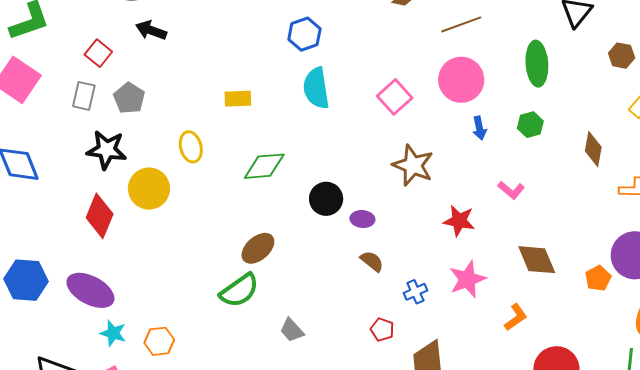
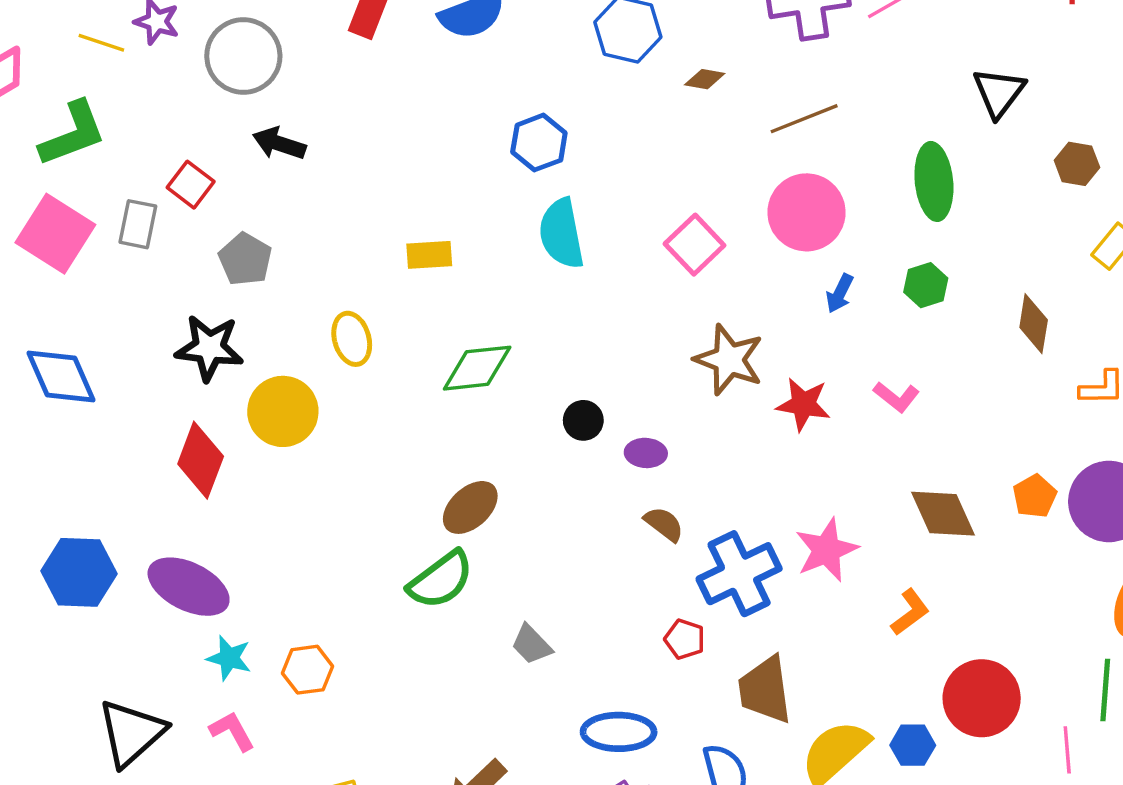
gray rectangle: (84, 96) -> (138, 224), moved
blue arrow: (479, 128) -> (840, 293), turned 40
black circle: (326, 199) -> (583, 420), size x0.7
red star: (459, 221) -> (803, 404), moved
orange pentagon: (598, 278) -> (1035, 496), moved
blue cross: (415, 292) -> (739, 574), size x2.0

